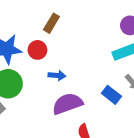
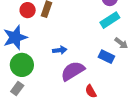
red circle: (37, 50) -> (28, 10), moved

